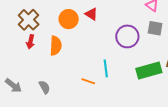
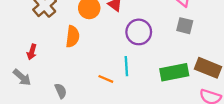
purple circle: (127, 36) -> (139, 32), moved
red arrow: (30, 42) -> (32, 52), moved
gray semicircle: (44, 87) -> (61, 91), moved

